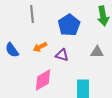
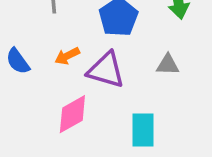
purple triangle: (62, 55) -> (106, 70), size x1.6

